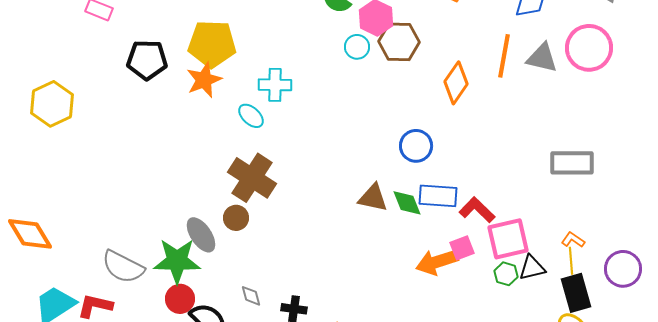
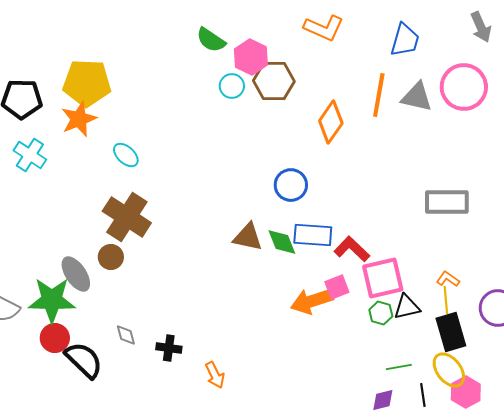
cyan cross: (275, 85) -> (30, 155), moved, turned 32

